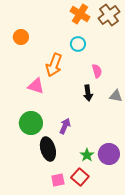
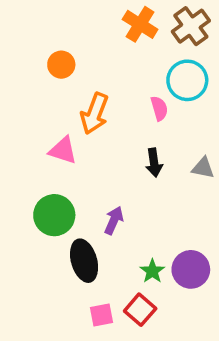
orange circle: (21, 37) -> (61, 65), moved
cyan circle: (78, 44) -> (187, 80), moved, size x1.5
pink semicircle: (97, 71) -> (159, 108), moved

